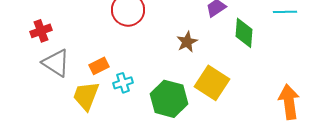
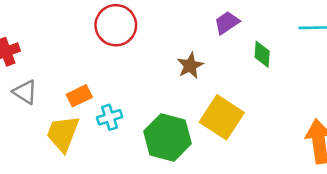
green diamond: (244, 33) -> (262, 54), size x0.7
gray triangle: (56, 63) -> (25, 92), size x0.7

